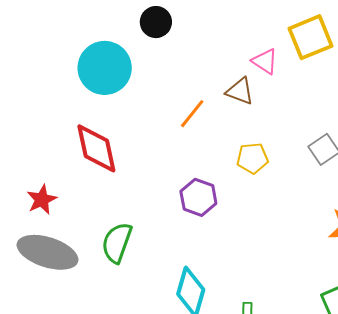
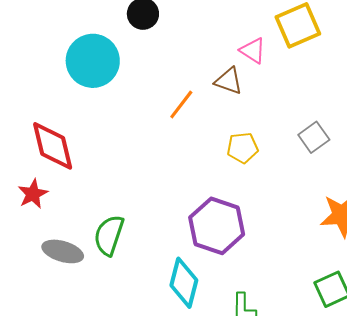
red diamond: (96, 148) -> (53, 146), moved
purple hexagon: (198, 197) -> (217, 226), moved, size x1.5
gray ellipse: (48, 252) -> (63, 251), moved, size x0.7

